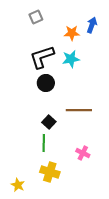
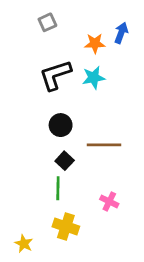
black circle: (46, 83) -> (61, 125), moved

